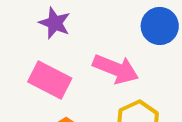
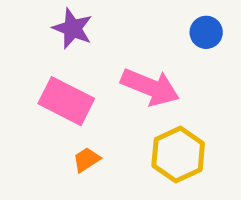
blue circle: (160, 26) -> (206, 32), size x0.7

